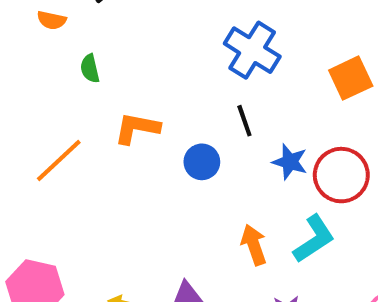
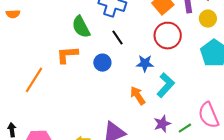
green semicircle: (90, 69) -> (81, 27), moved, size x1.6
blue star: (290, 162) -> (145, 63), moved
red circle: (341, 175) -> (168, 36), moved

